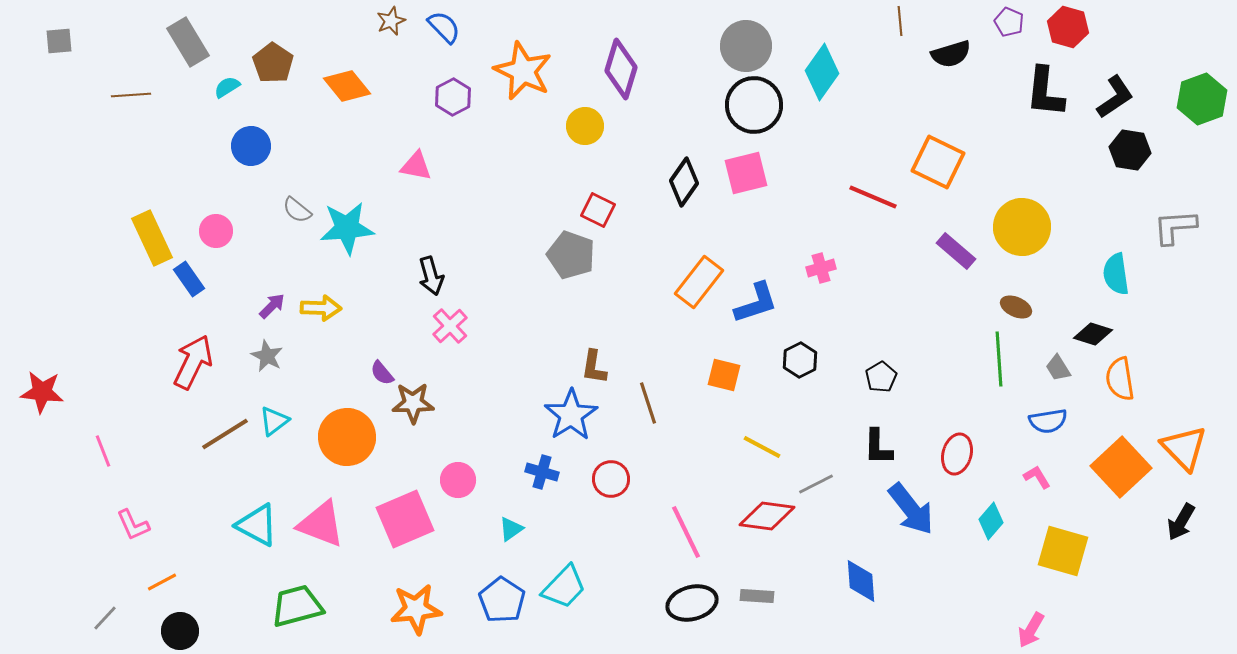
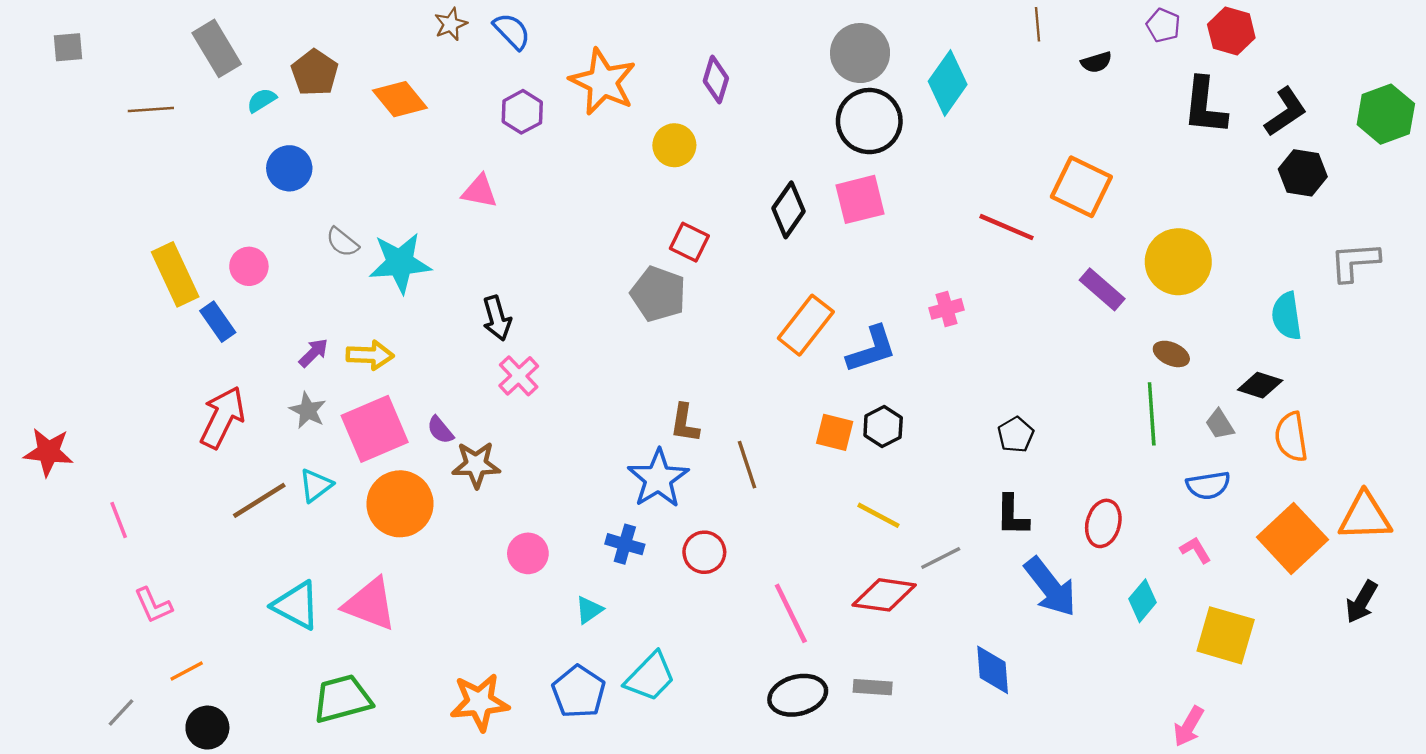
black semicircle: (951, 54) -> (1096, 62), size x0.7
purple diamond: (621, 69) -> (716, 80), size x0.7
black hexagon: (800, 360) -> (883, 427), moved
orange triangle: (1184, 448) -> (1365, 517), turned -48
pink square: (405, 519) -> (375, 429), moved

